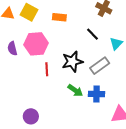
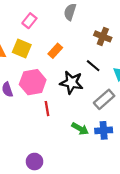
orange rectangle: (59, 17) -> (55, 51), turned -48
black star: (72, 62) -> (71, 82), moved, turned 30

